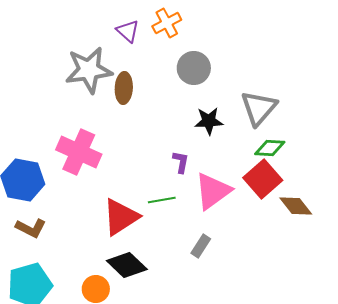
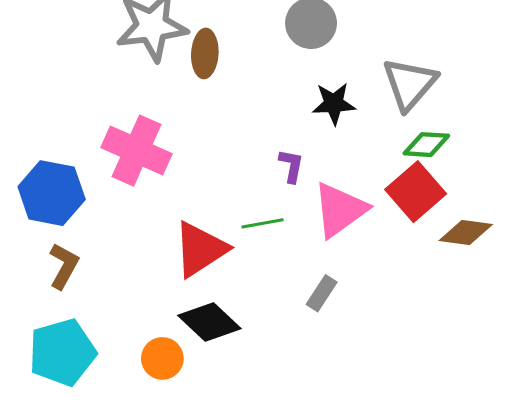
brown diamond: (296, 206) -> (466, 233), turned -44
brown L-shape: (31, 228) -> (64, 266), turned -88

